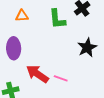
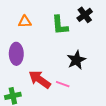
black star: (87, 47) -> (76, 60), moved

